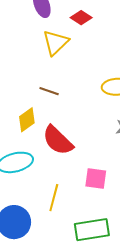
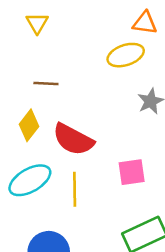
yellow triangle: (56, 43) -> (37, 23), size x0.7
yellow line: (54, 198) -> (75, 189), moved

